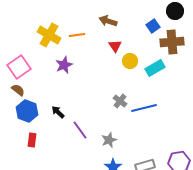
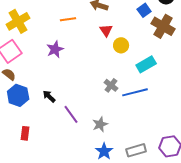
yellow cross: (49, 35) -> (18, 21), moved, turned 30
brown cross: (172, 42) -> (163, 26), turned 35
cyan rectangle: (155, 68) -> (146, 64), moved
red rectangle: (32, 140) -> (25, 133), moved

